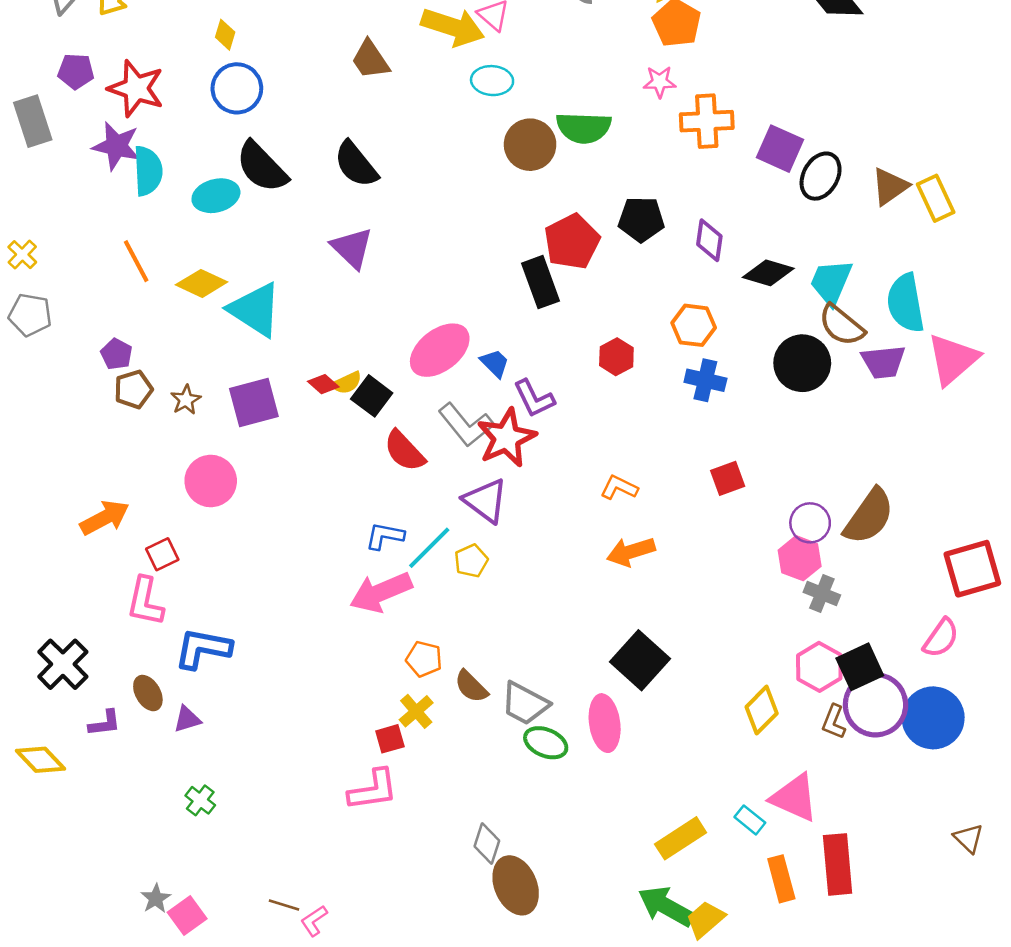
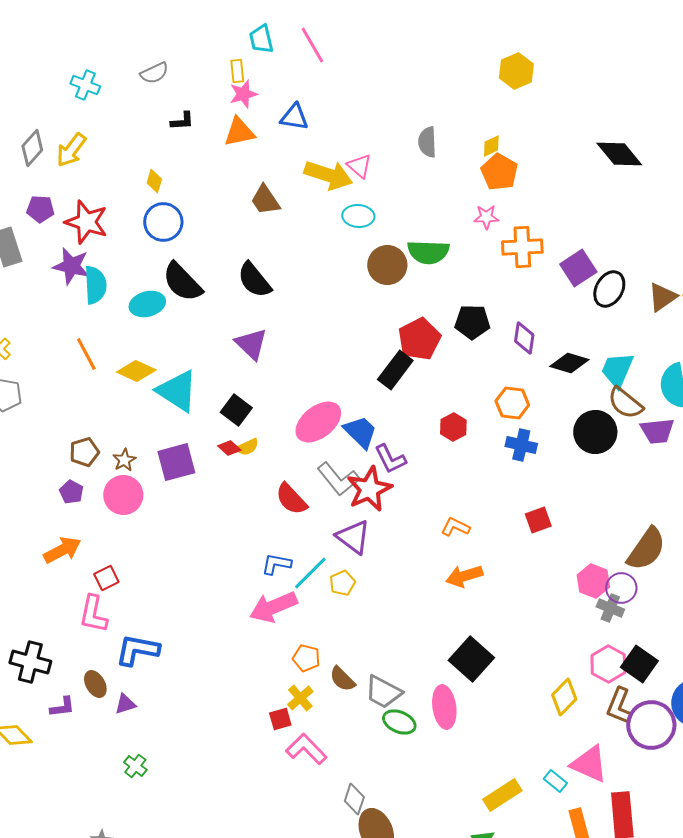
purple square: (780, 149) -> (578, 268), turned 33
black rectangle: (540, 282) -> (395, 370), turned 57
purple pentagon: (116, 354) -> (71, 492), moved
blue trapezoid: (495, 363) -> (360, 432), size x1.5
black square: (372, 396) -> (236, 410), moved
pink circle: (211, 481) -> (123, 495), moved
purple circle: (810, 523) -> (621, 588), moved
black cross: (63, 664) -> (30, 662), turned -30
black square: (860, 667) -> (639, 664), turned -30
purple circle: (876, 705) -> (651, 725), moved
brown L-shape: (834, 722) -> (619, 706), size x1.4
pink L-shape: (373, 790) -> (306, 749), moved, turned -126

